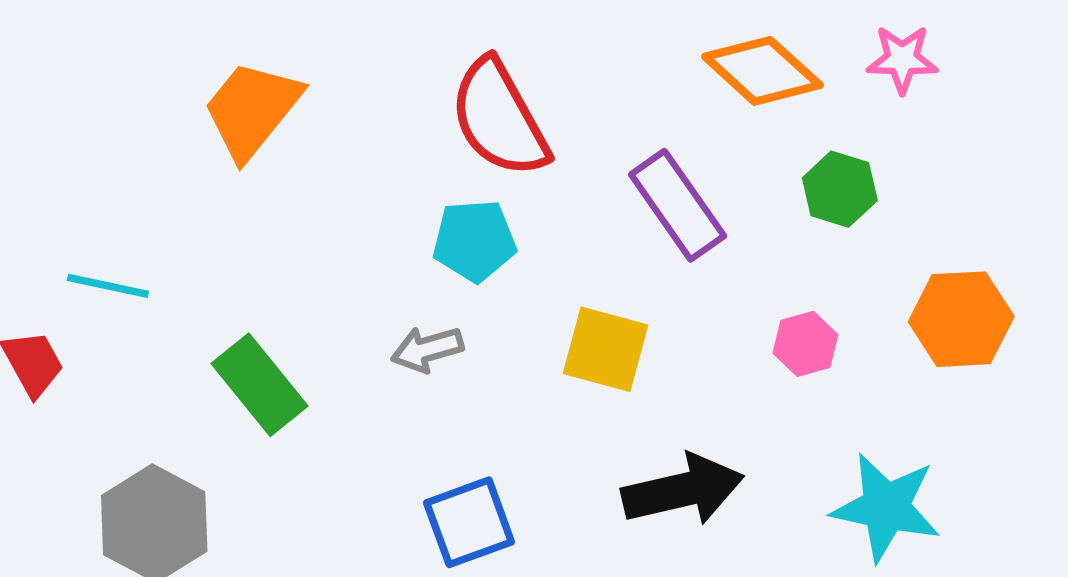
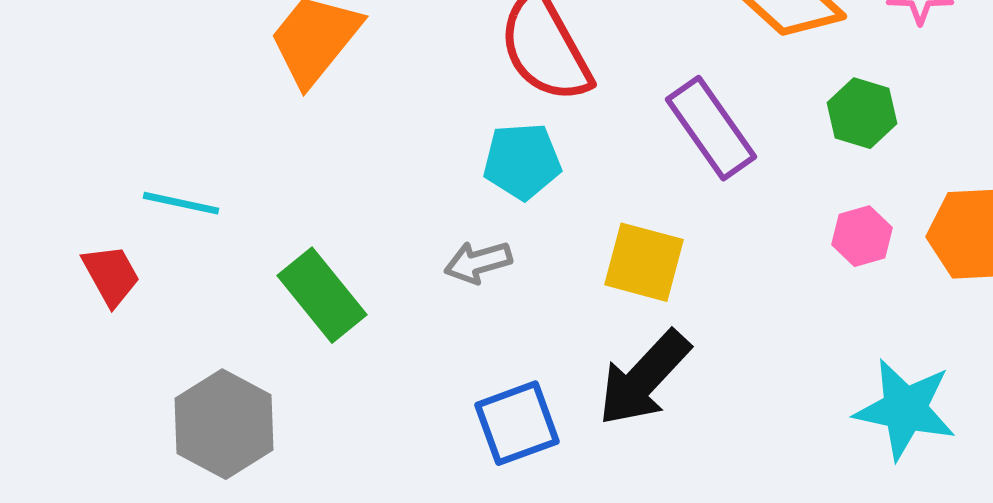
pink hexagon: (805, 344) -> (862, 236), moved
black arrow: (683, 490) -> (644, 378), moved, turned 146

